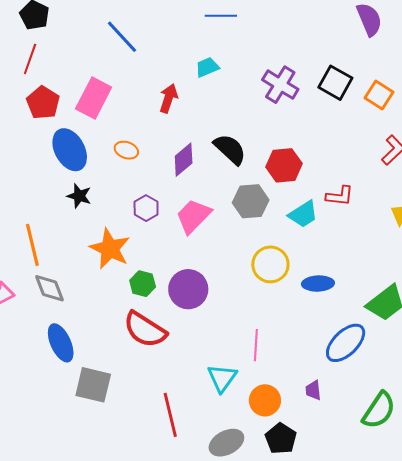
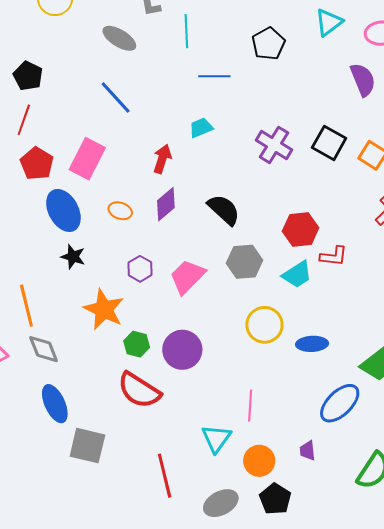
purple diamond: (184, 160) -> (166, 204), moved
red hexagon: (284, 165) -> (301, 229), moved

